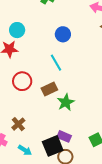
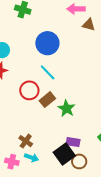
blue circle: (63, 34) -> (47, 43), size x1.5
red circle: (22, 81) -> (29, 90), moved
cyan arrow: (25, 150) -> (31, 158), moved

